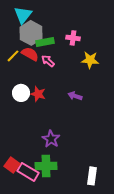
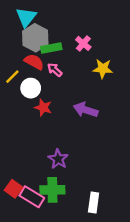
pink cross: (73, 38) -> (83, 43), turned 32
yellow line: (13, 56) -> (12, 77), moved
white circle: (21, 93) -> (31, 88), moved
purple arrow: (75, 96) -> (86, 110), size x1.5
white rectangle: (92, 176) -> (94, 202), moved

